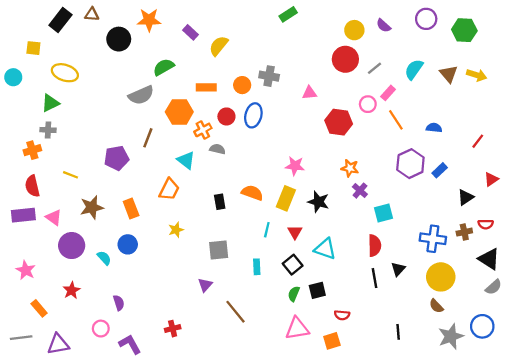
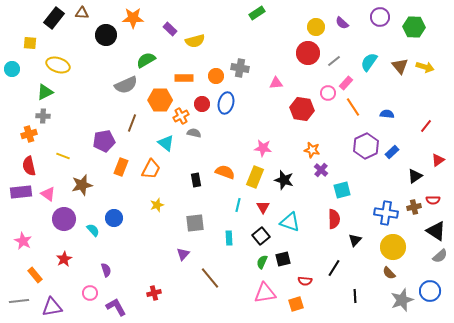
yellow semicircle: (219, 46) -> (195, 41), turned -144
orange rectangle: (131, 208) -> (121, 167), moved, turned 42
black line: (375, 278) -> (334, 268), moved, turned 42

